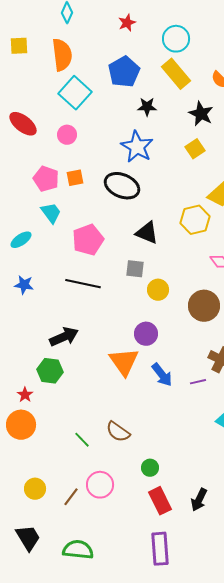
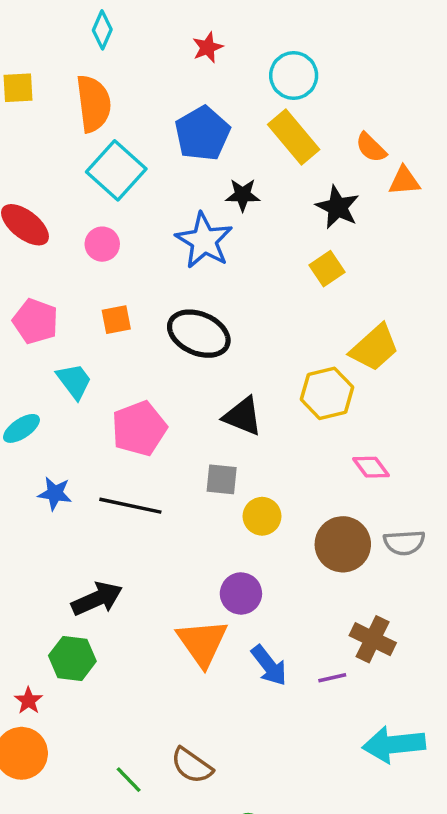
blue star: (137, 147) -> (204, 241), moved
pink pentagon: (46, 179) -> (36, 321), moved
blue star: (24, 285) -> (55, 493), moved

